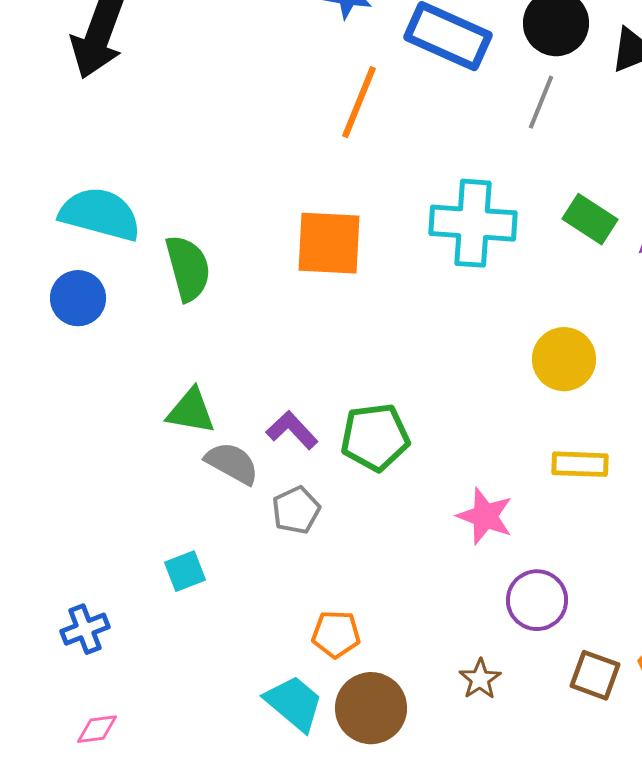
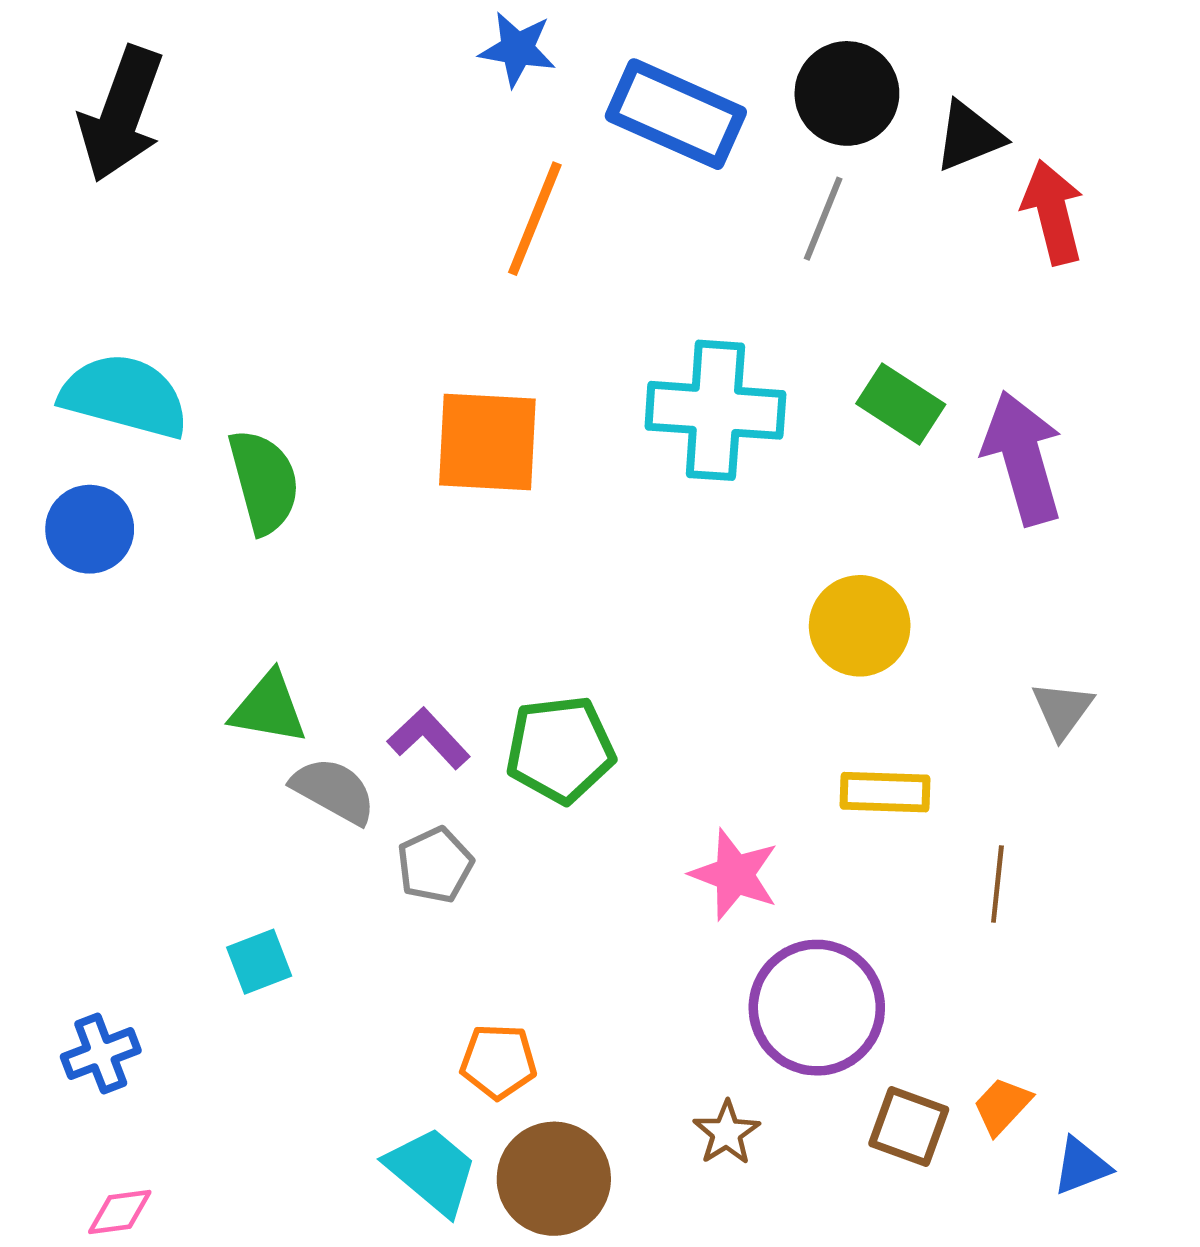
purple circle: (537, 600) -> (817, 1008), size x1.4

